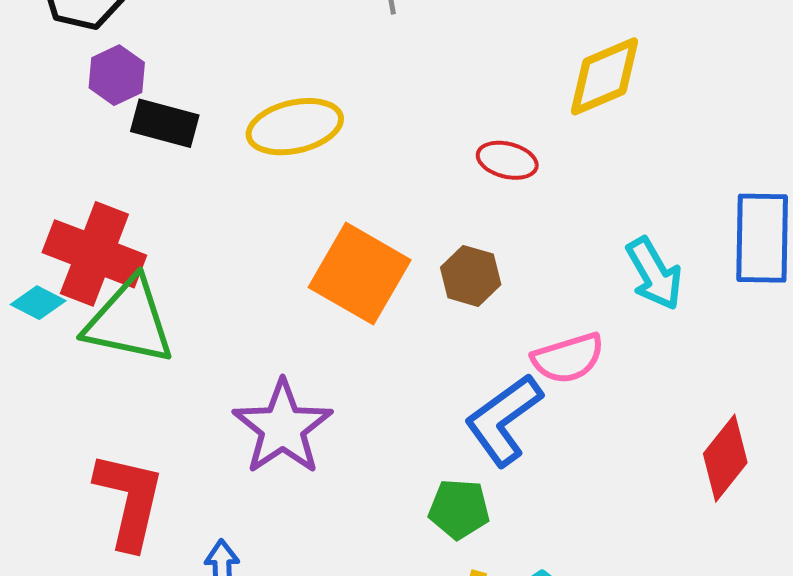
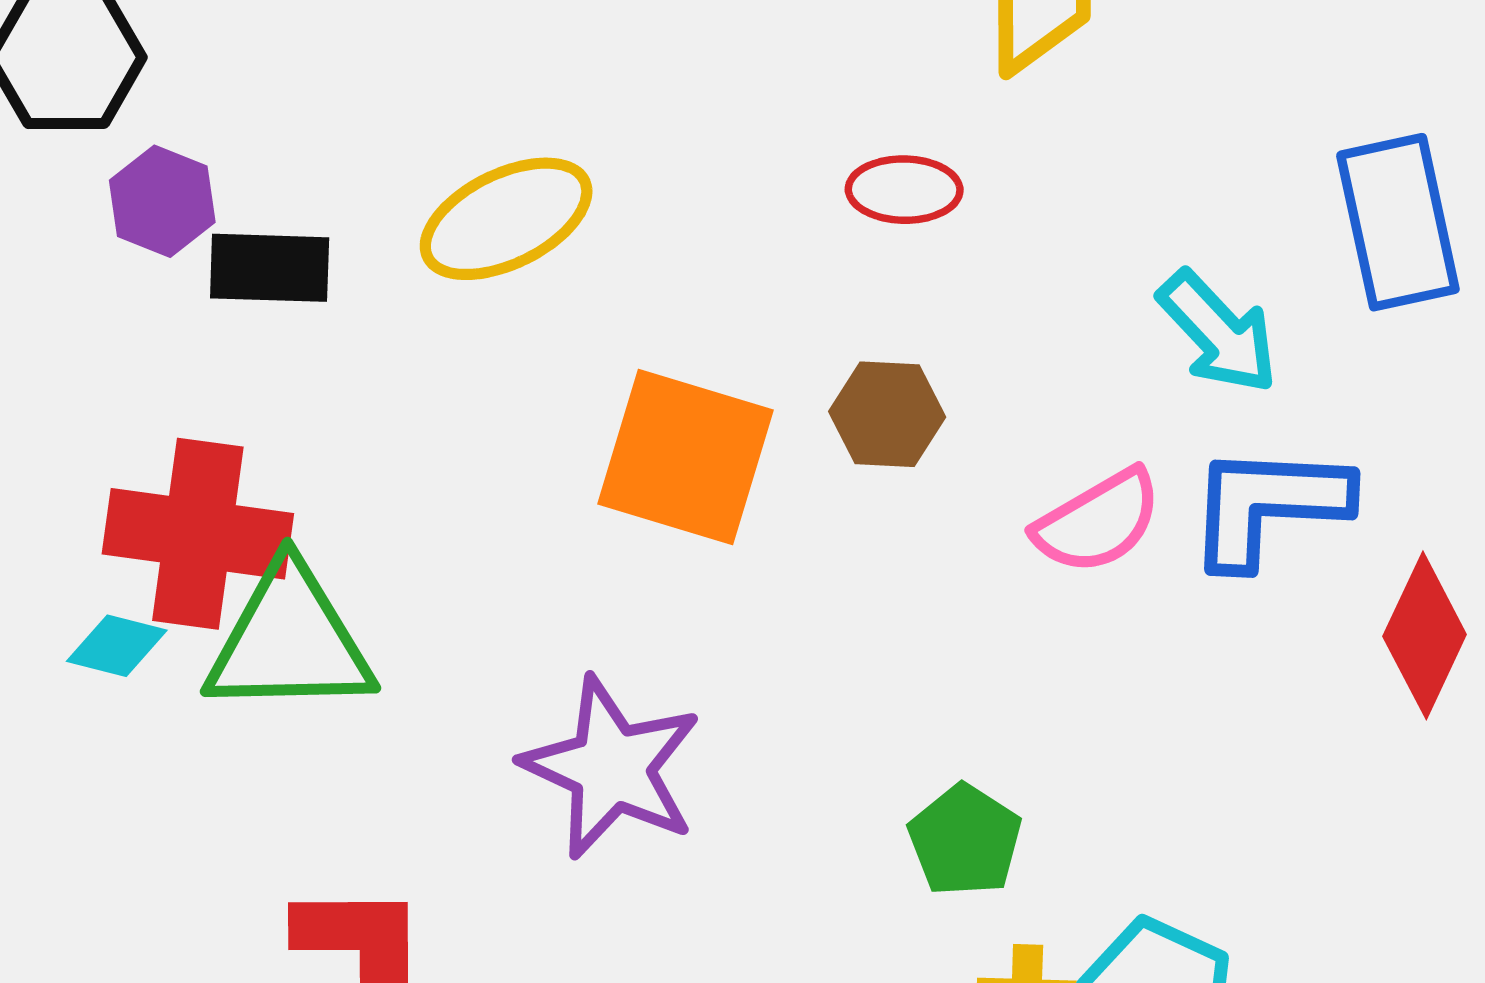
blue L-shape: (504, 420) -> (1268, 505), moved, turned 52
green pentagon: (459, 509) -> (965, 840), turned -30

